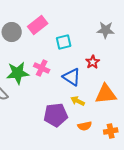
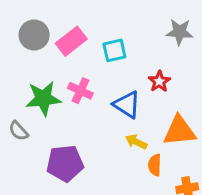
pink rectangle: (38, 25) -> (71, 41), moved
purple pentagon: (56, 115) -> (65, 163), moved
orange semicircle: (85, 126) -> (155, 165), moved, turned 104

